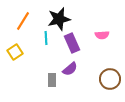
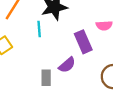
purple rectangle: (72, 43) -> (83, 42), moved

